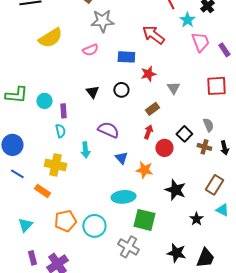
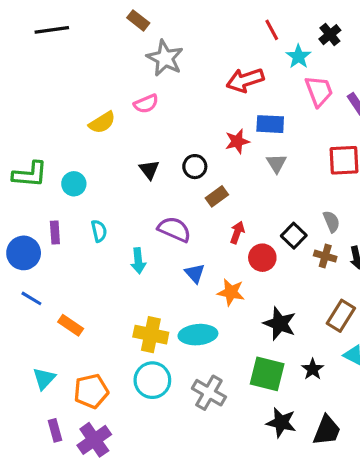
gray star: (102, 21) -> (165, 58), turned 30
red arrow: (153, 35) -> (245, 80), turned -55
yellow semicircle: (50, 38) -> (102, 123), moved, size x0.7
blue rectangle: (126, 57) -> (270, 124), moved
brown rectangle: (152, 109) -> (217, 196), moved
purple rectangle: (63, 111) -> (55, 232), moved
yellow cross: (55, 165) -> (151, 335), moved
green square: (144, 220) -> (267, 374), moved
orange pentagon: (65, 221) -> (91, 391), moved
gray cross: (128, 247) -> (209, 393), moved

